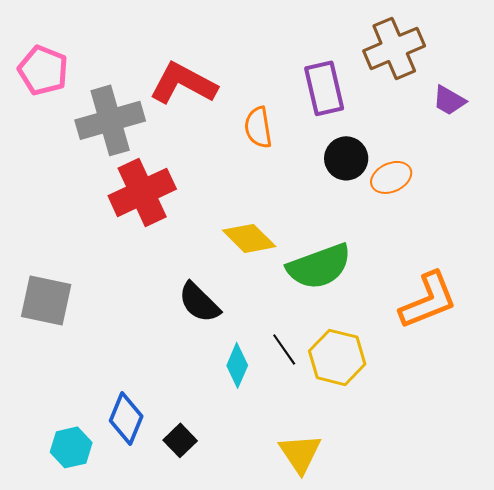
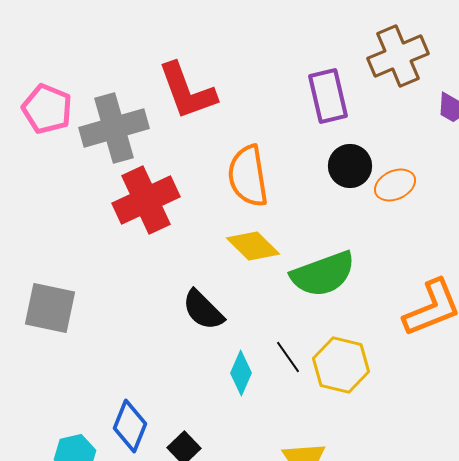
pink pentagon: (43, 70) -> (47, 109), moved
red L-shape: (183, 83) -> (187, 91), turned -138
orange semicircle: (258, 127) -> (248, 176), moved, size x1.5

